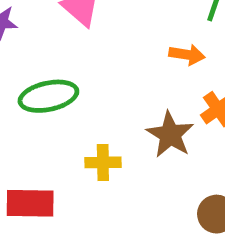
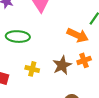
orange arrow: (187, 55) -> (78, 35), size x1.5

